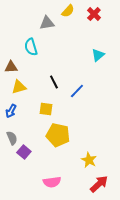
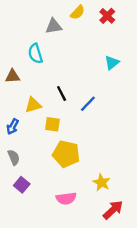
yellow triangle: (19, 87) -> (33, 105), moved
purple square: (24, 152) -> (22, 185), moved
pink semicircle: (52, 182) -> (66, 198), moved

